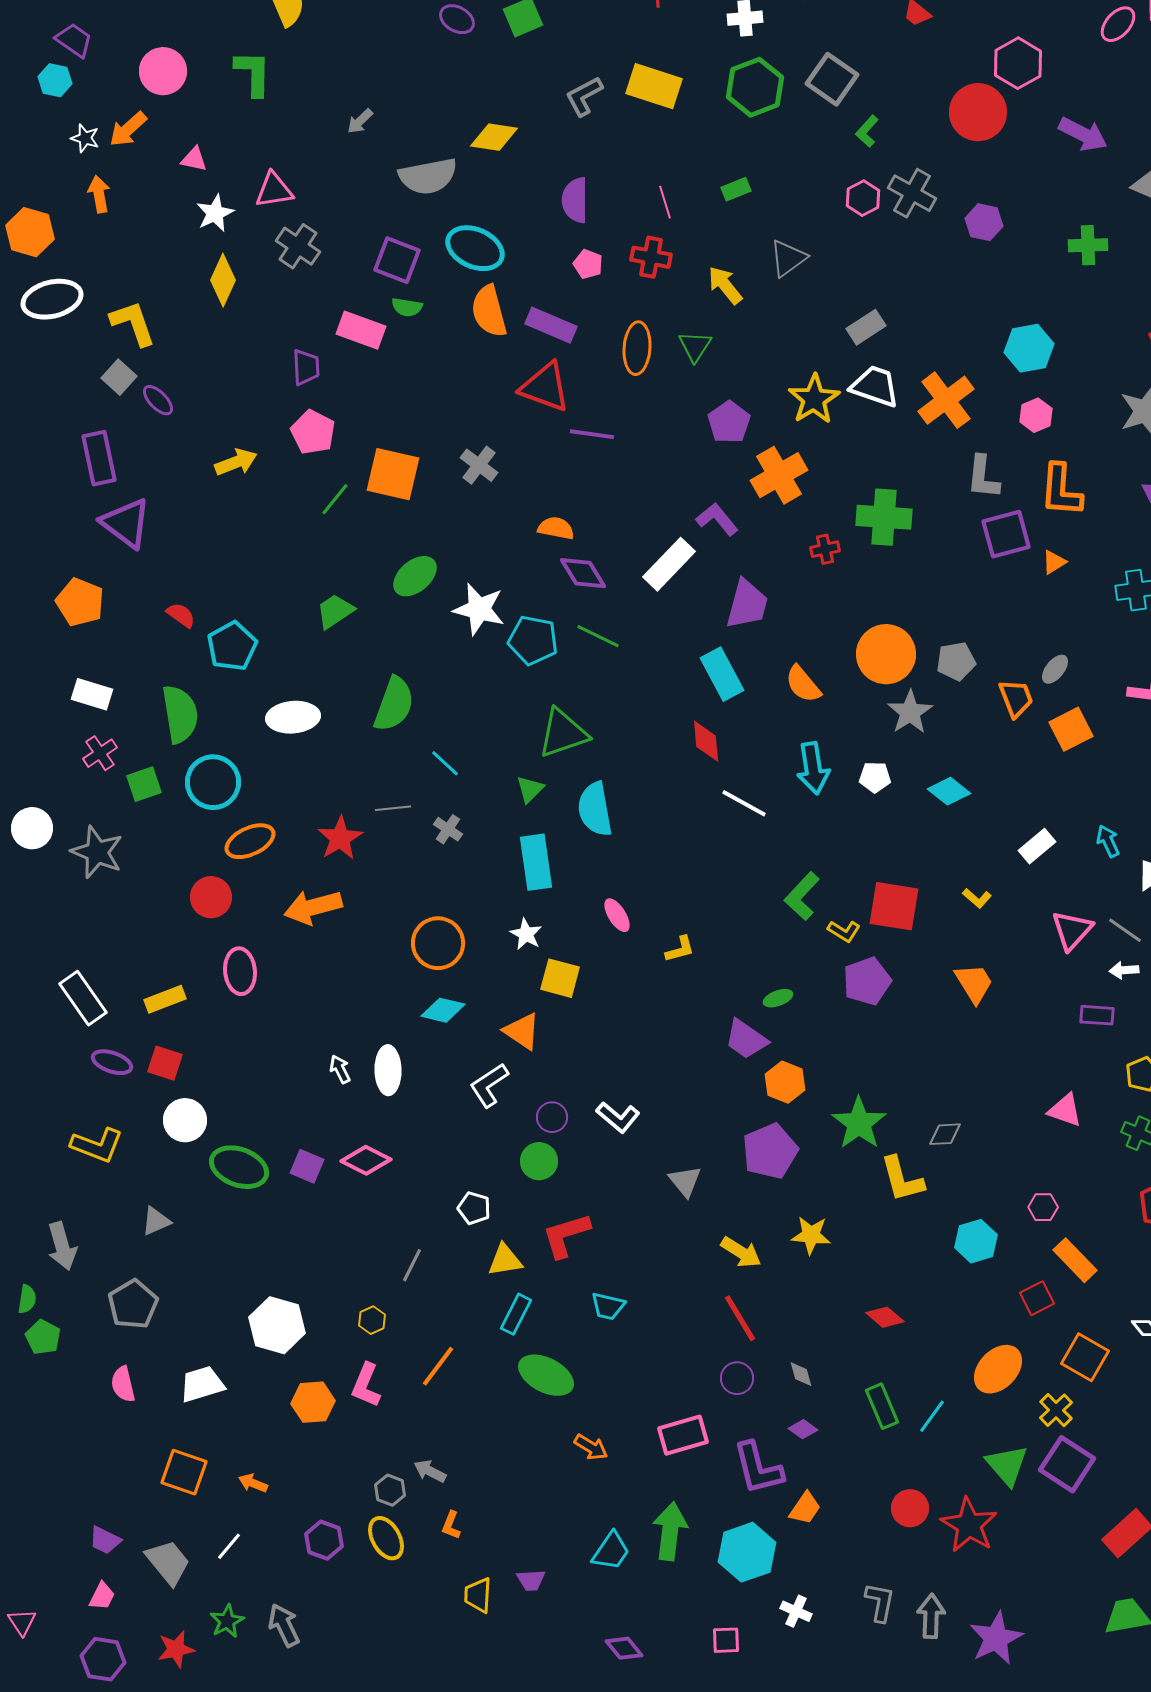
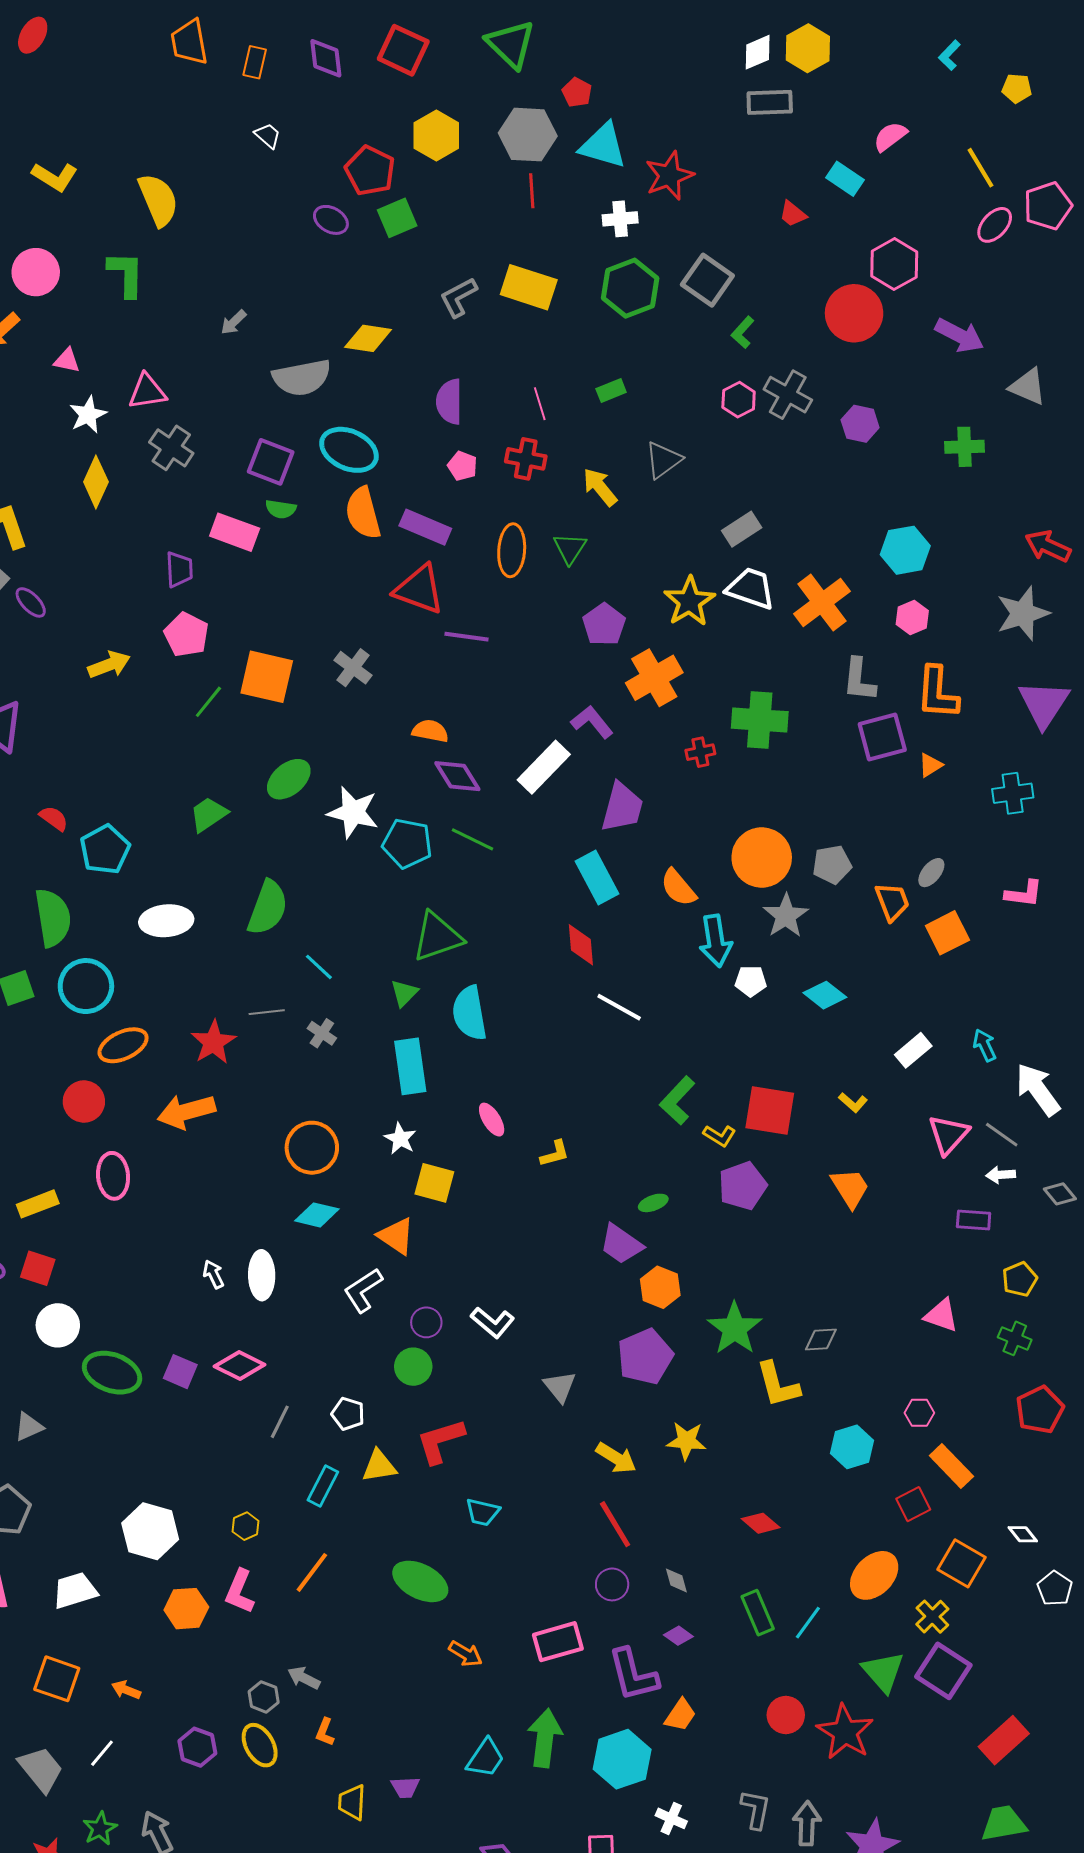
cyan arrow: (813, 768) -> (715, 941), moved
gray line: (412, 1265) -> (280, 1422), moved
cyan rectangle: (516, 1314) -> (323, 1486), moved

